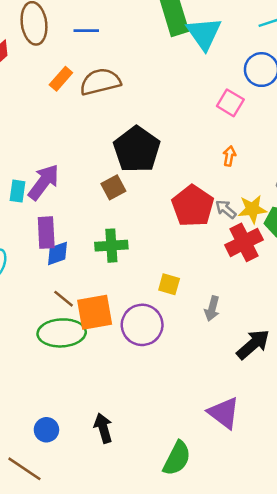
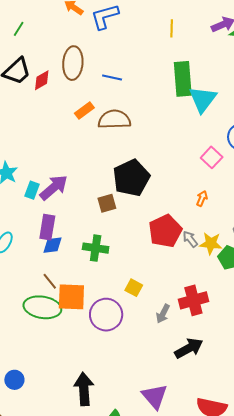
red cross: (244, 242) -> (193, 300), moved
black arrow: (103, 428) -> (84, 389), moved, size x1.4

